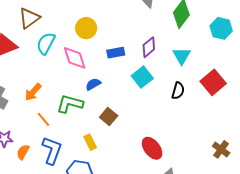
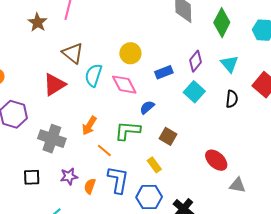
brown triangle: (29, 18) -> (73, 53), turned -35

